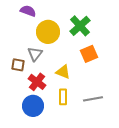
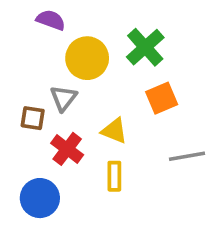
gray line: (93, 99) -> (187, 156), moved
blue circle: (33, 106) -> (40, 198), moved

